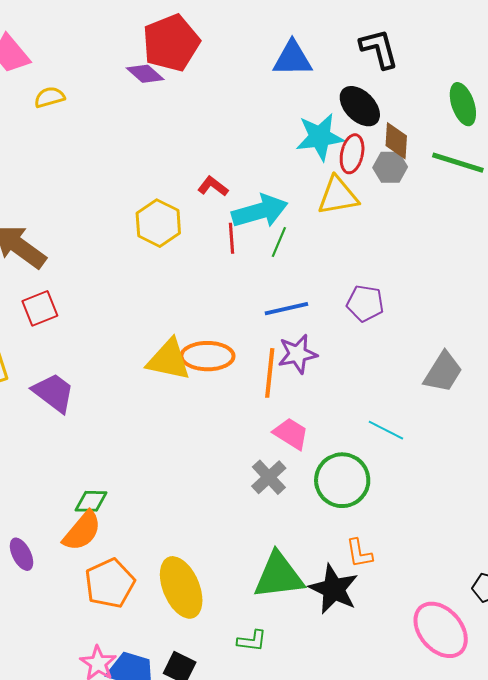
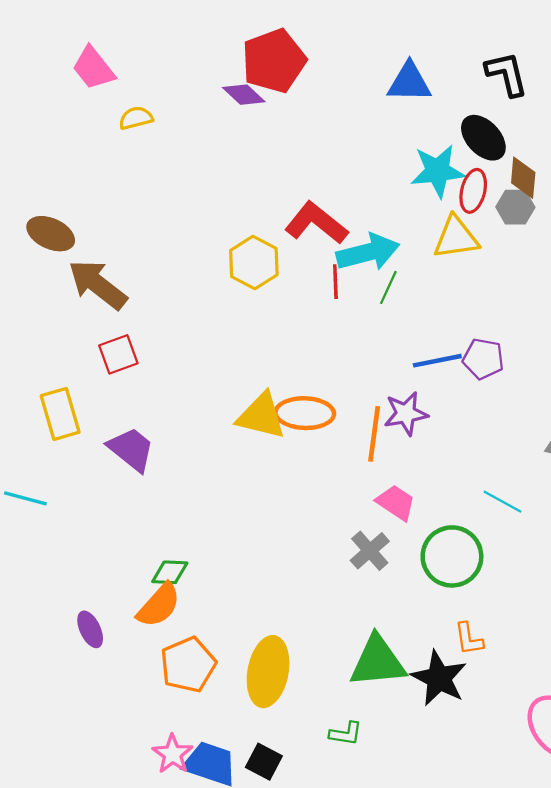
red L-shape: (213, 186) -> (316, 223), size x1.8
blue line: (286, 309) -> (437, 361), moved
yellow ellipse: (181, 587) -> (268, 672), turned 32

